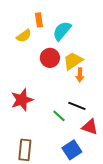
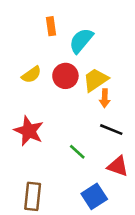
yellow semicircle: (24, 36) -> (31, 75), moved
red star: (22, 100) -> (29, 131), turned -30
black line: (77, 106) -> (111, 130), moved

